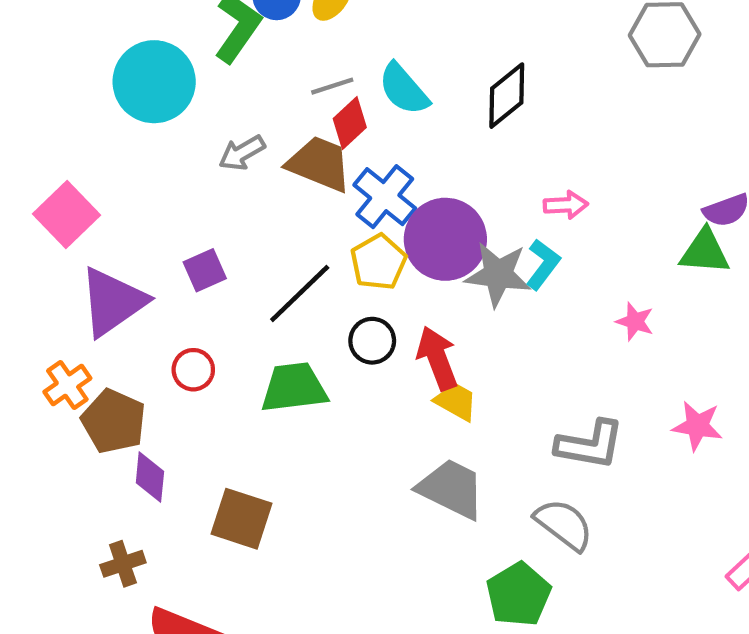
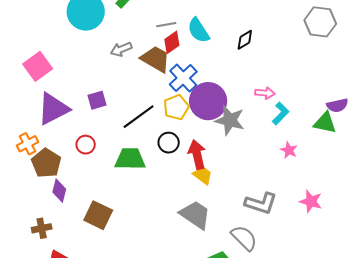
black diamond: (507, 96) -> (245, 40), size x0.7
cyan L-shape: (543, 264) -> (281, 113), moved

